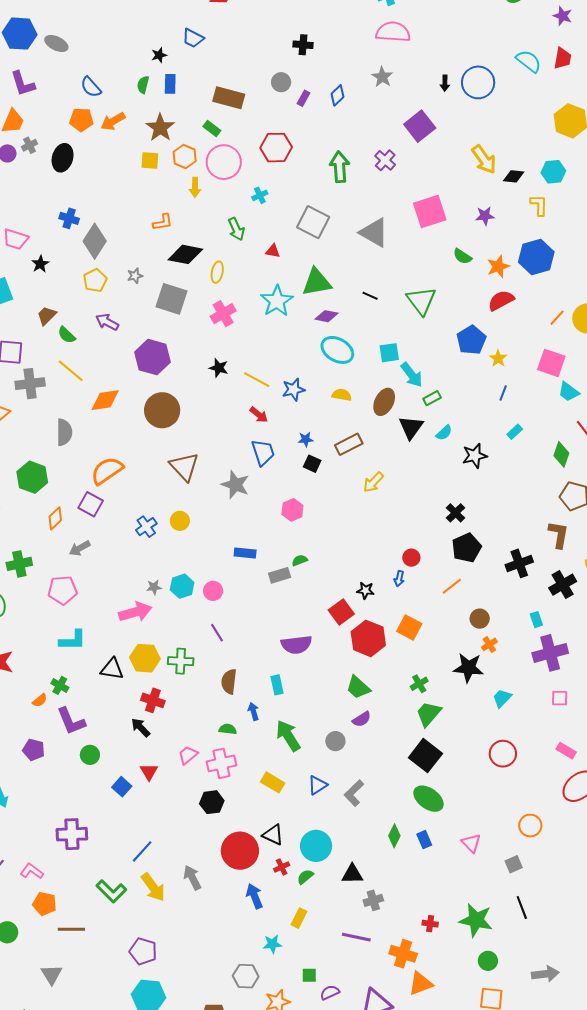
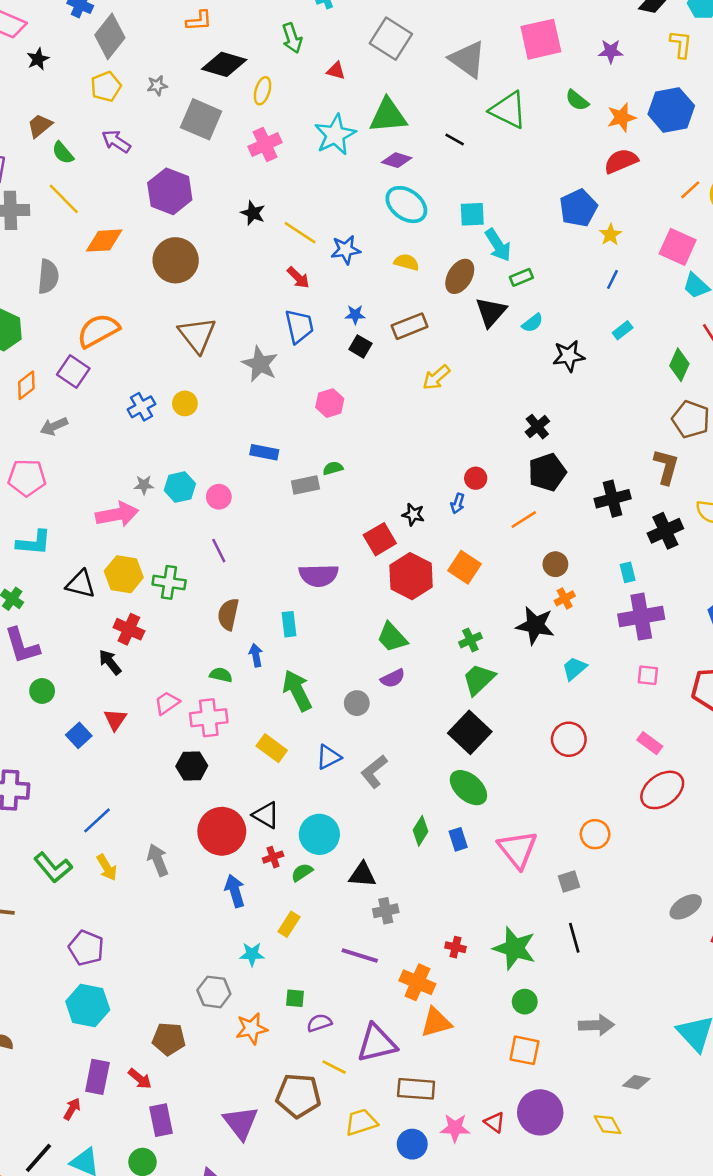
green triangle: (421, 301) -> (508, 110), moved, turned -32
pink triangle: (471, 843) -> (518, 849), size x1.6
yellow arrow: (153, 887) -> (107, 867), size x0.7

